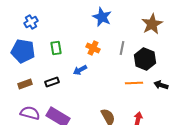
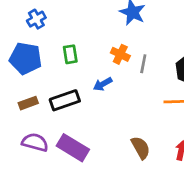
gray line: (122, 48) -> (143, 64), moved
black rectangle: (52, 82) -> (65, 100), size x1.5

